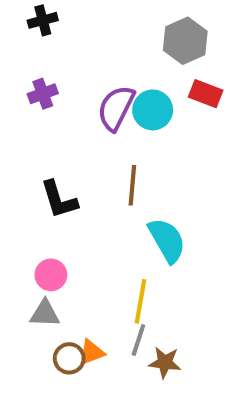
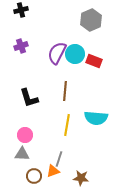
red rectangle: (206, 94) -> (94, 61), moved
cyan semicircle: (167, 240) -> (96, 118), moved, turned 125
yellow line: (140, 301) -> (67, 125), moved
gray line: (138, 340) -> (59, 159), moved
orange triangle: (92, 352) -> (53, 171), moved

